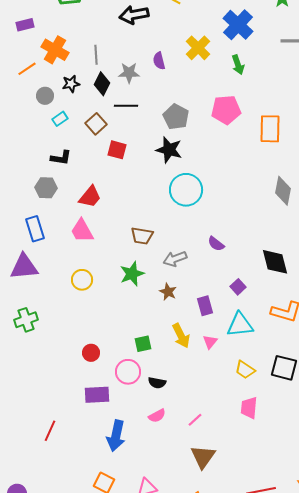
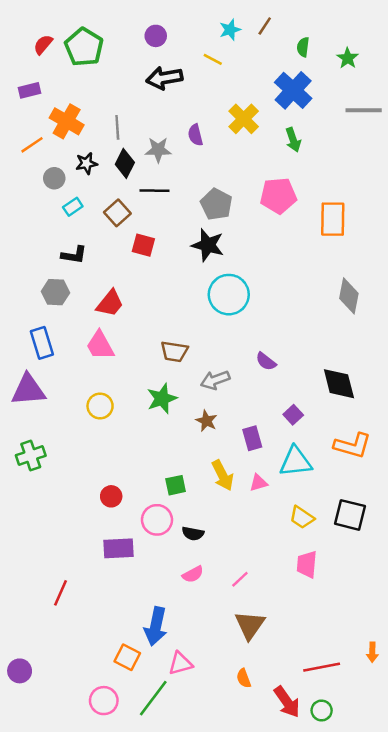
pink triangle: (210, 342) -> (258, 483), turned 35
blue arrow: (116, 436) -> (156, 626), moved

